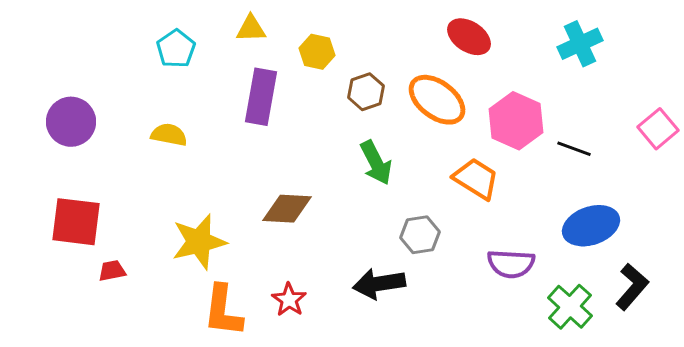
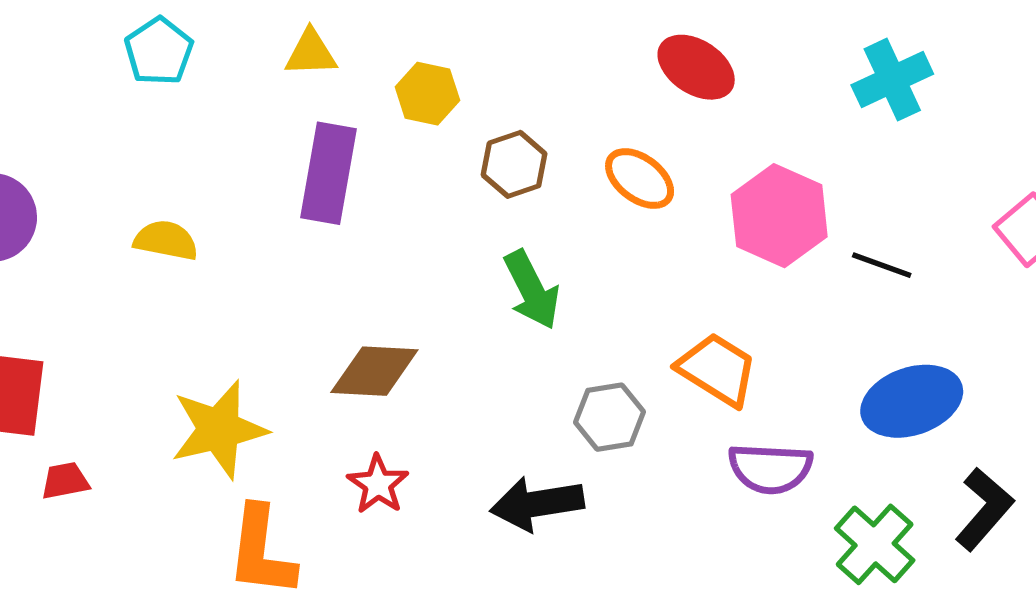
cyan pentagon: (176, 49) -> (159, 51), moved
orange ellipse: (437, 100) -> (640, 179), size x0.7
orange trapezoid: (476, 179) -> (717, 369), moved
red star: (289, 300) -> (378, 484), moved

